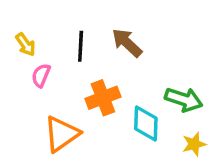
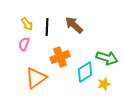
yellow arrow: (26, 44) -> (27, 24), moved
cyan diamond: (146, 124) -> (85, 72), turned 55
yellow star: (194, 144) -> (104, 84), moved

